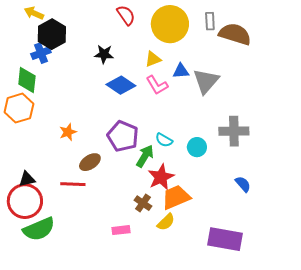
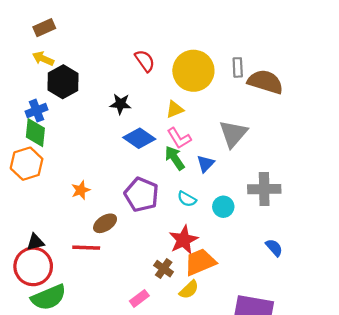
blue cross: (41, 53) -> (36, 111), moved
blue triangle: (181, 71) -> (206, 164), moved, turned -42
green arrow: (145, 156) -> (175, 158), moved, turned -65
pink rectangle: (121, 230) -> (139, 298), turned -30

